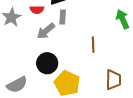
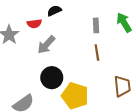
gray rectangle: (63, 17) -> (96, 25), moved

